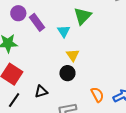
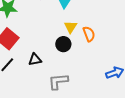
orange semicircle: (97, 95) -> (89, 34), moved

